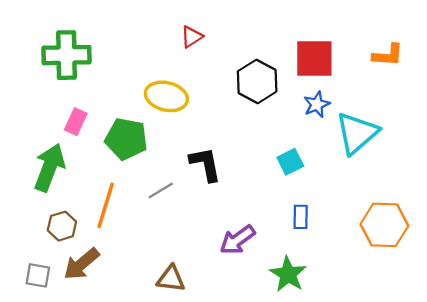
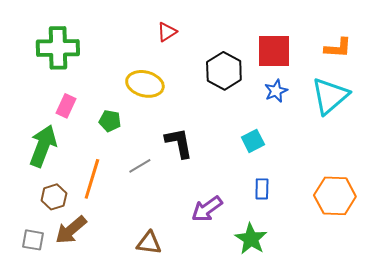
cyan triangle: (357, 133) -> (330, 96), moved
green pentagon: (126, 139) -> (110, 121), size x0.6

